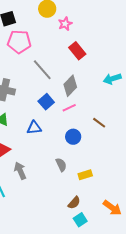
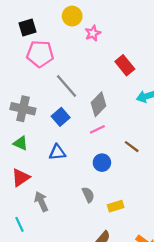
red rectangle: (77, 51) -> (125, 65), moved
blue square: (46, 102) -> (61, 117), moved

